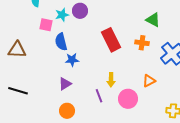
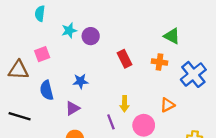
purple circle: (80, 11) -> (91, 36), moved
pink square: (46, 25) -> (42, 54), moved, turned -32
red rectangle: (111, 40) -> (124, 59), size x0.7
blue semicircle: (61, 42) -> (47, 90), moved

